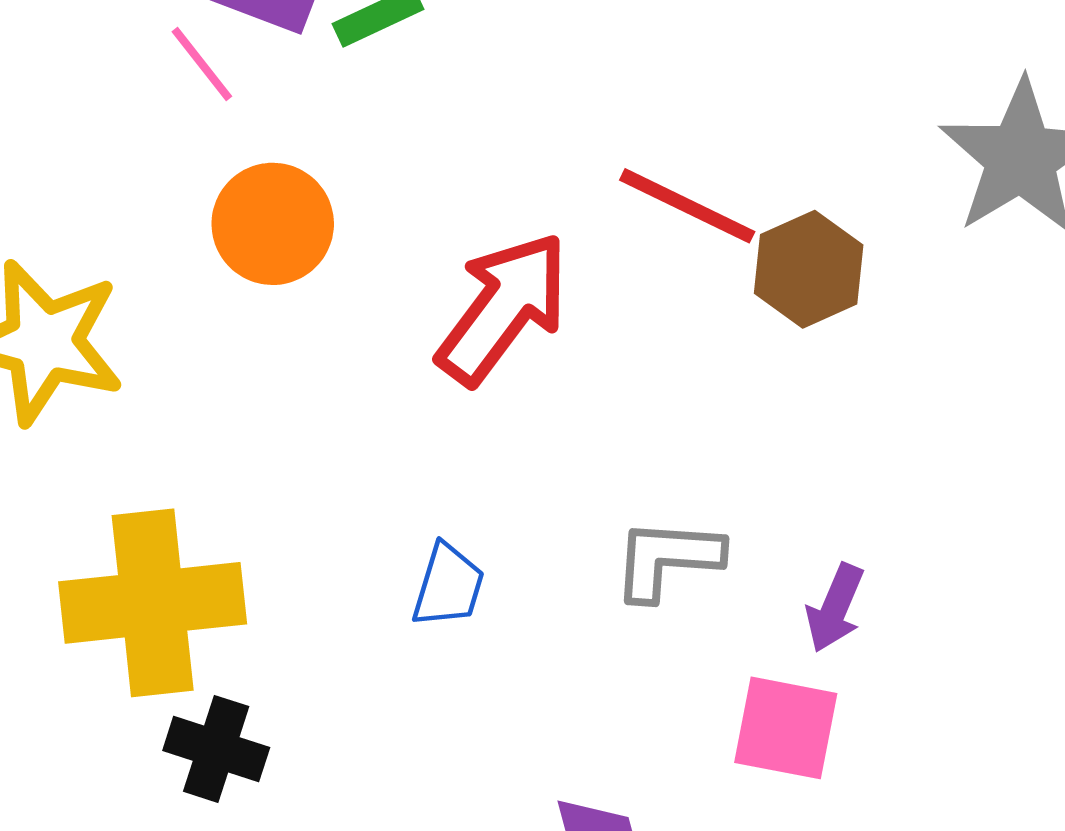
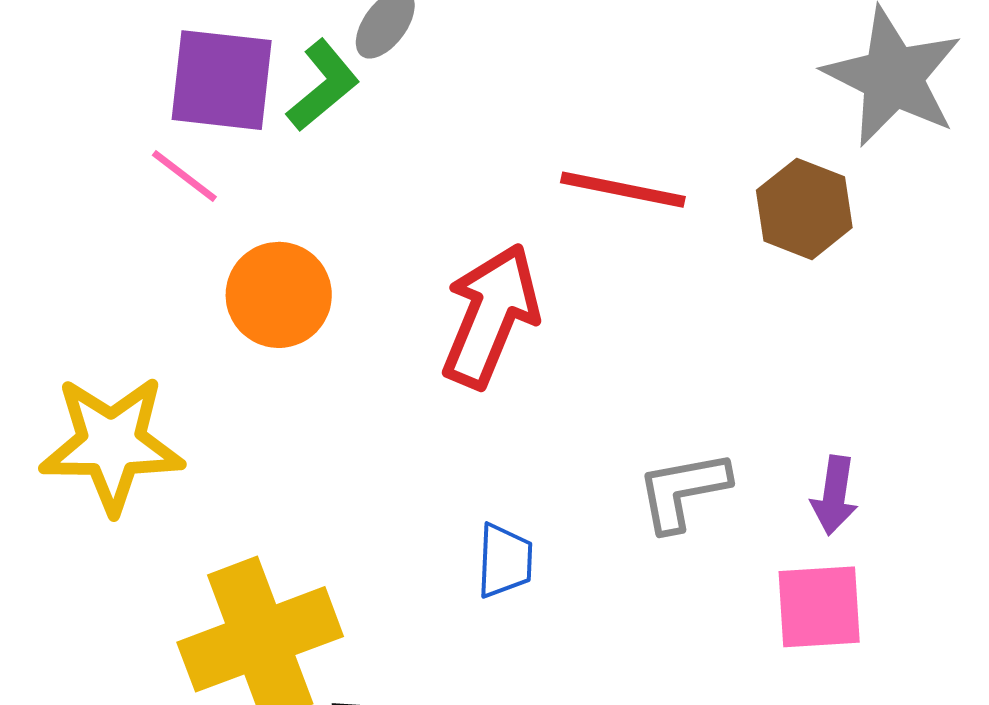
brown hexagon: (809, 269) -> (804, 209), moved

